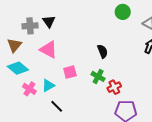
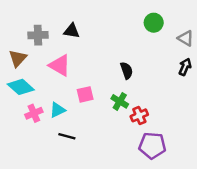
black triangle: (49, 21) -> (72, 31), moved, turned -48
pink cross: (29, 89) -> (34, 113), turned 32
black line: (57, 106) -> (67, 136), turned -32

